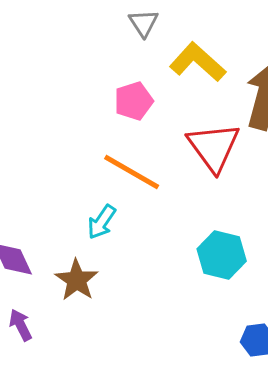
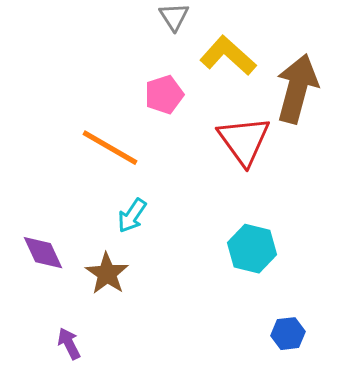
orange line: (132, 172) -> (110, 148), moved
purple arrow: (21, 325) -> (69, 344), moved

